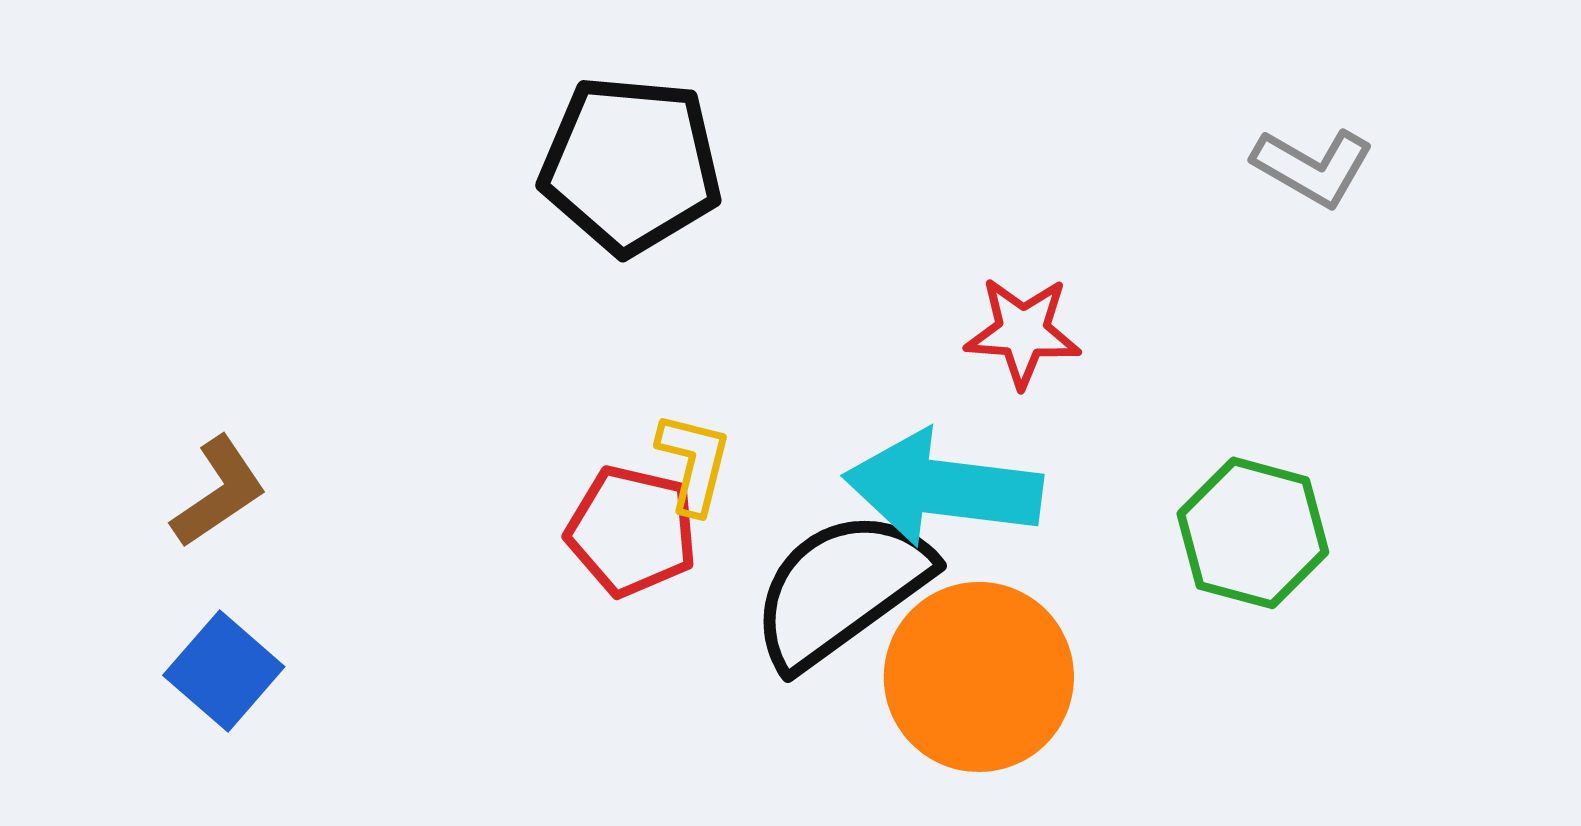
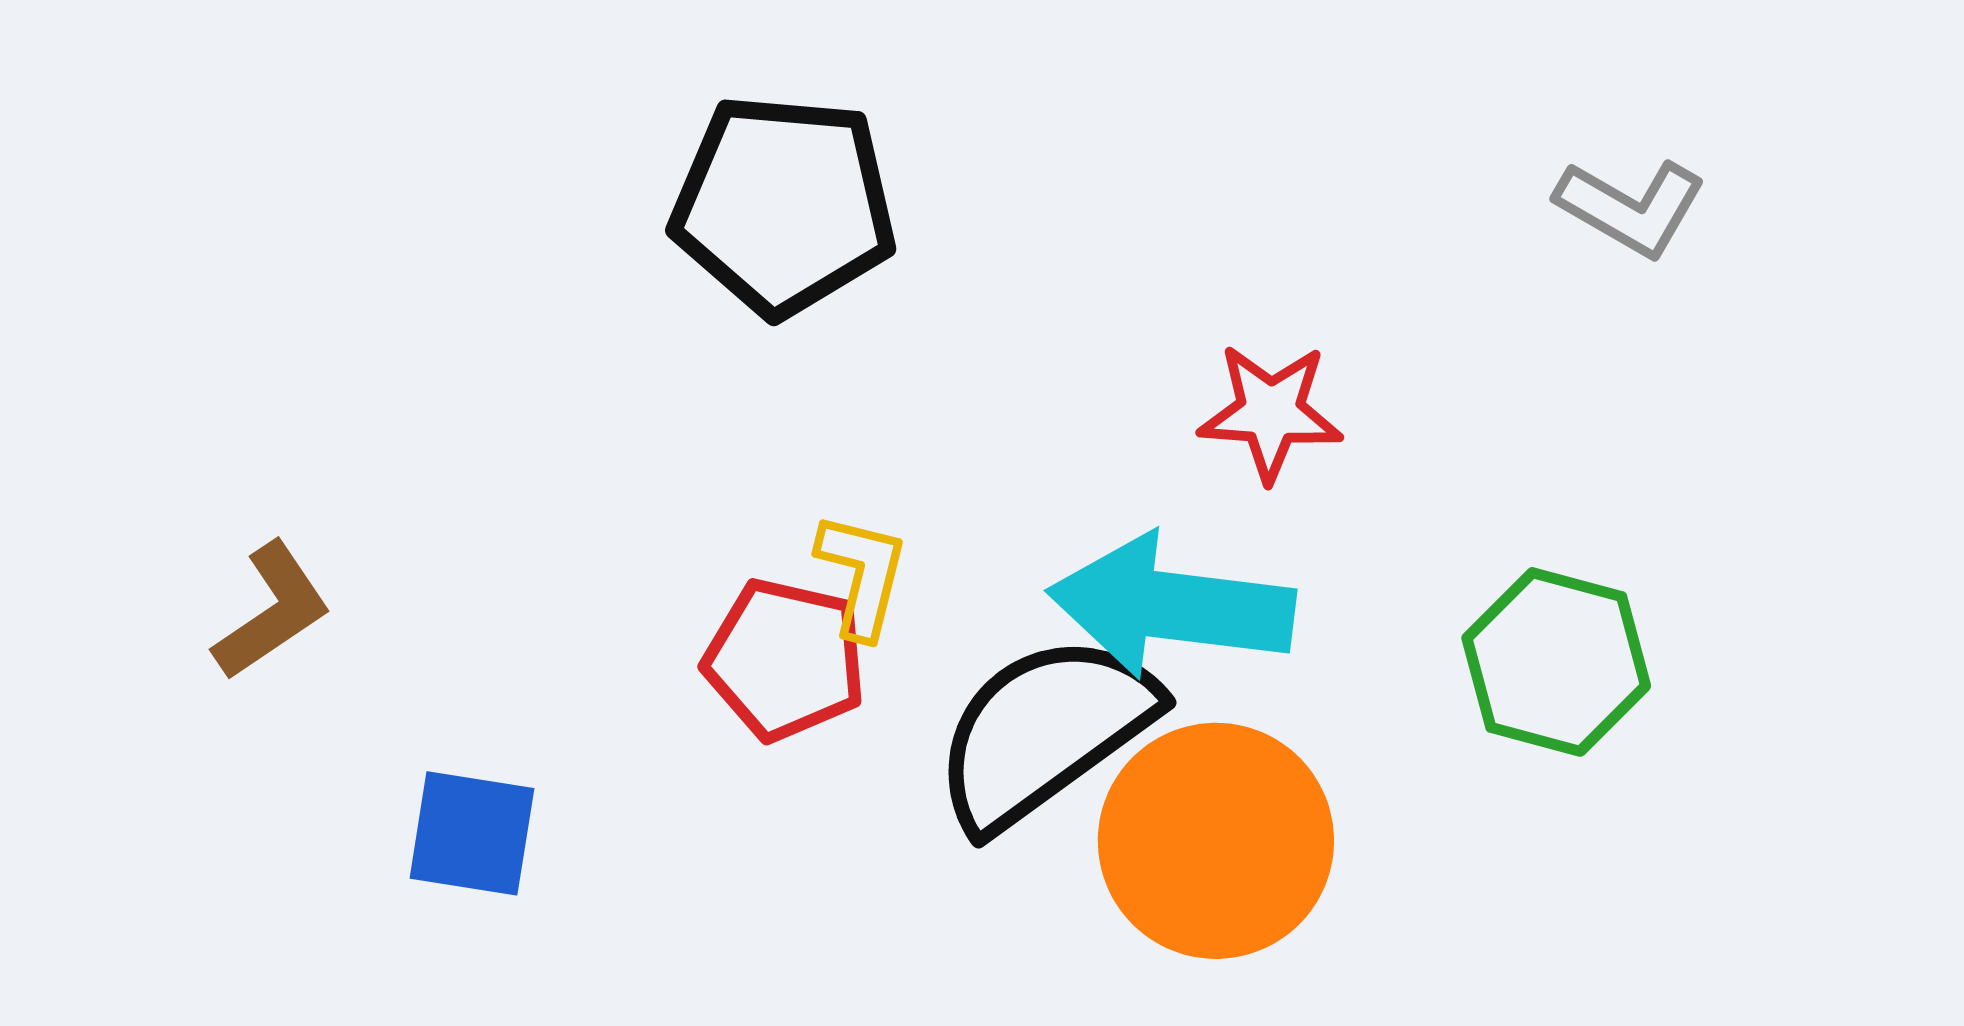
blue square: (224, 671) -> (472, 833), moved, turned -32

